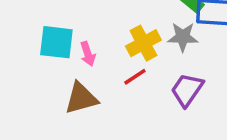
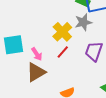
pink arrow: (88, 54) -> (37, 54), moved

